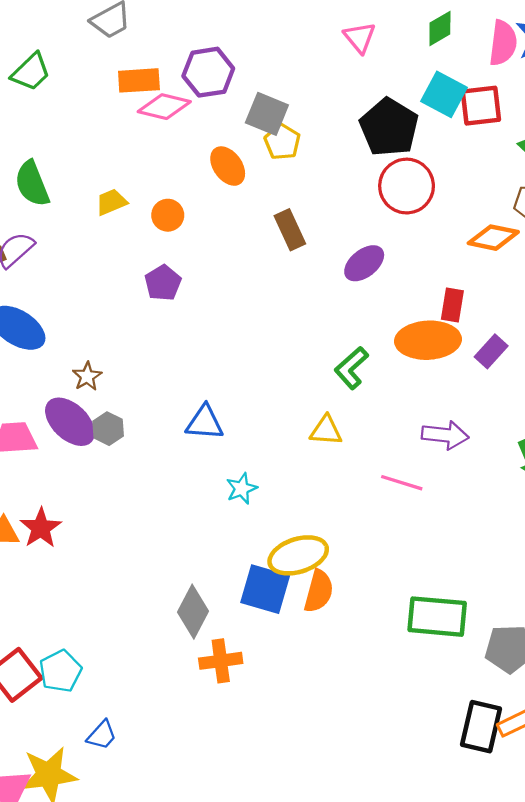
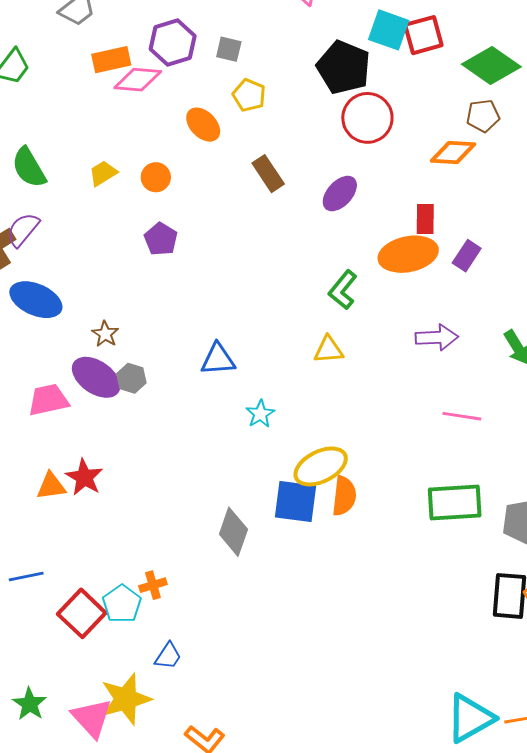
gray square: (267, 114) -> (229, 49), moved, size x0.7
pink line: (402, 483) -> (462, 416), moved
orange cross: (221, 661) -> (153, 585), moved, size x0.7

